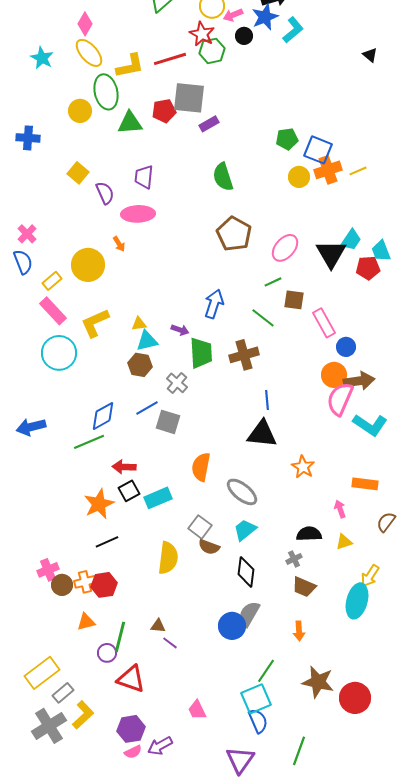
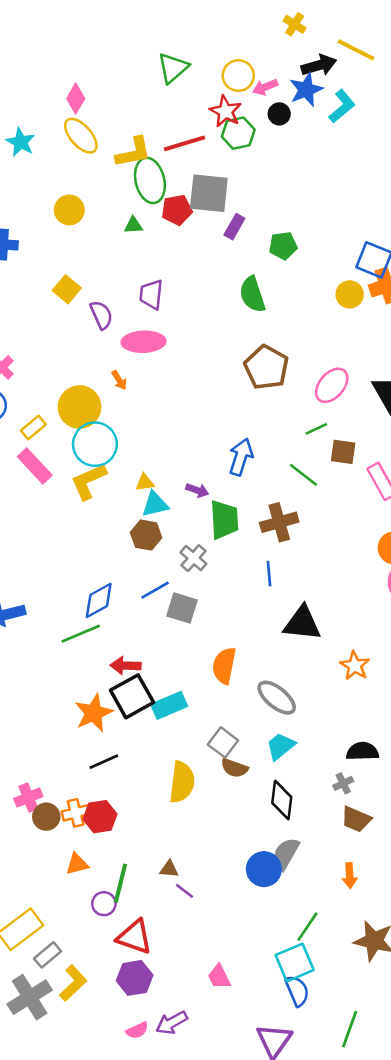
green ellipse: (106, 92) -> (150, 180), moved
green triangle: (130, 123) -> (133, 225), size x0.6
purple rectangle: (209, 124) -> (234, 227), turned -30
green pentagon: (287, 139) -> (283, 246), moved
cyan circle: (59, 353) -> (95, 444), moved
blue line: (267, 400) -> (269, 573), moved
black square: (129, 491) -> (132, 696), size x1.6
purple hexagon: (131, 729) -> (135, 978), moved

